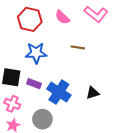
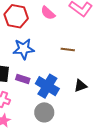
brown line: (78, 47) -> (68, 50), moved
gray circle: (42, 119) -> (44, 112), moved

